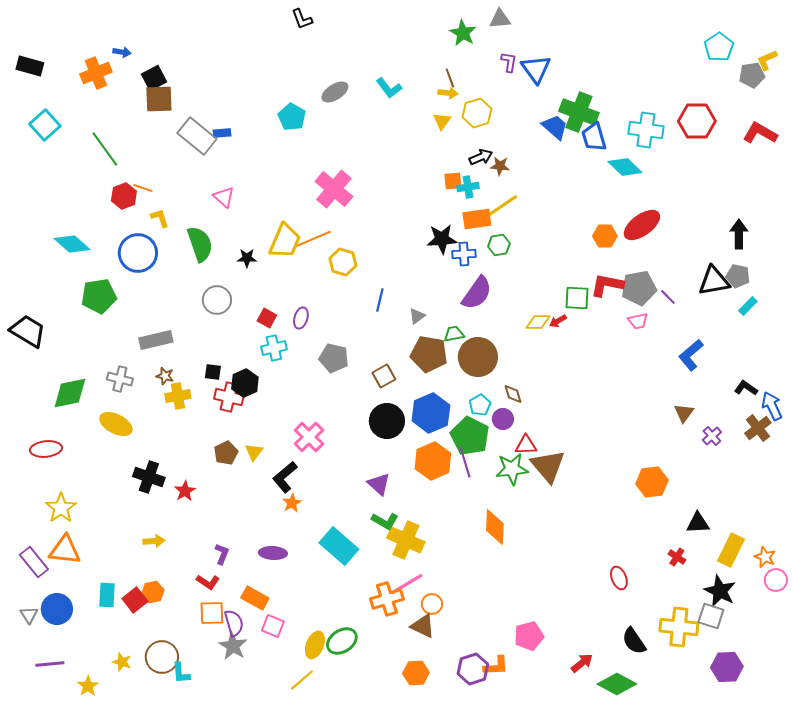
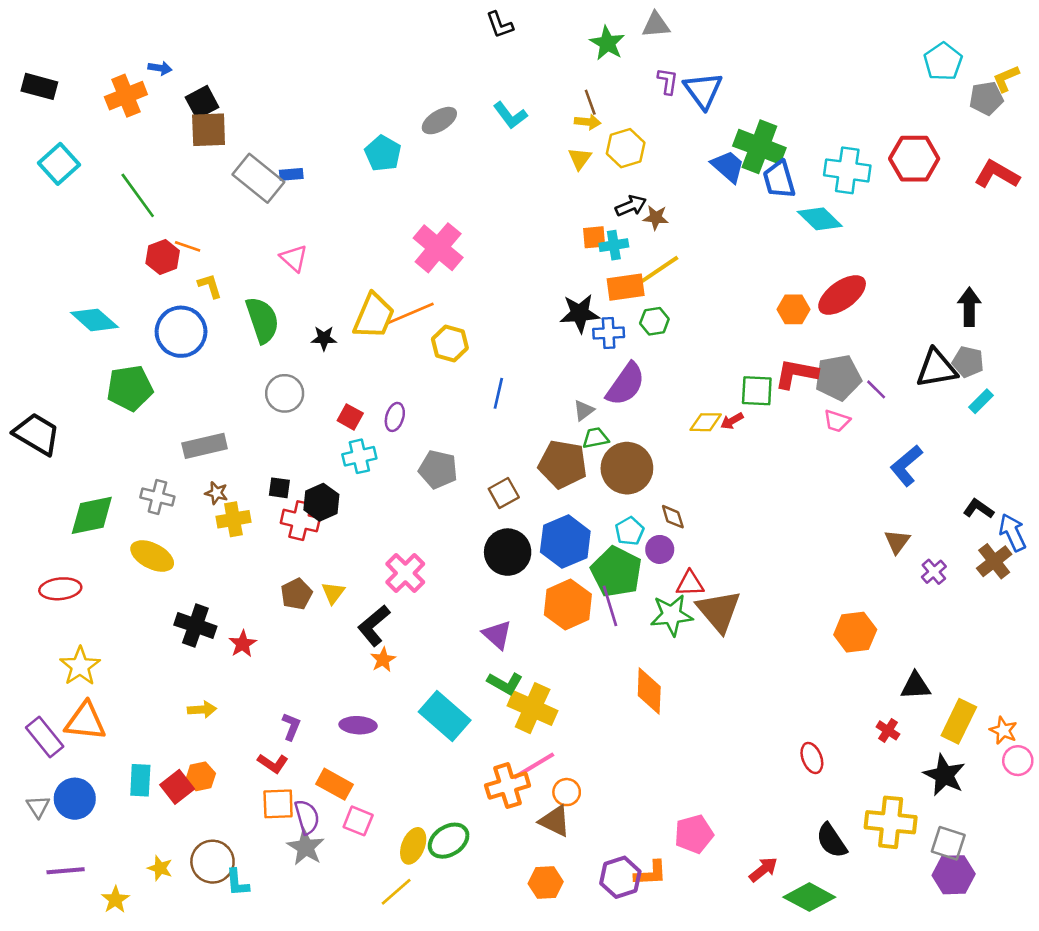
black L-shape: (302, 19) -> (500, 25), moved
gray triangle: (417, 316) -> (584, 410), moved
pink trapezoid: (638, 321) -> (837, 421), turned 30
gray square: (711, 616) -> (948, 843), moved

